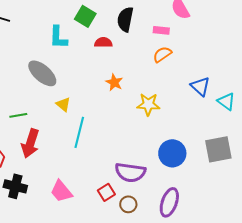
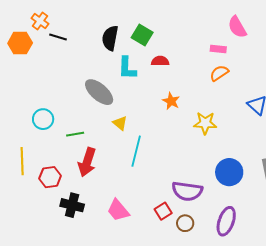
black semicircle: (125, 19) -> (110, 38), moved
cyan L-shape: (58, 37) -> (127, 68), moved

